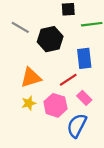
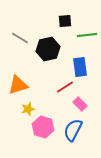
orange triangle: (31, 78) -> (18, 85), moved
pink hexagon: (55, 105) -> (43, 127), moved

